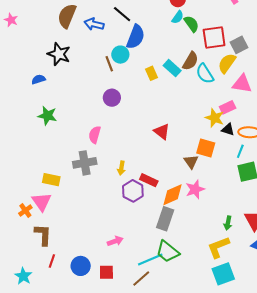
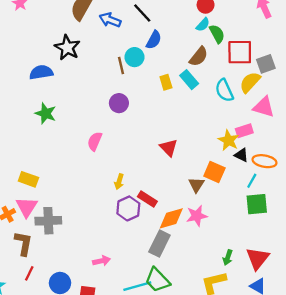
blue semicircle: (136, 37) -> (154, 40), size x0.7
brown semicircle: (190, 61) -> (199, 57), moved
blue semicircle: (39, 79) -> (41, 72), size x1.5
gray cross: (85, 163) -> (48, 221), moved
yellow rectangle: (51, 180) -> (28, 179), moved

